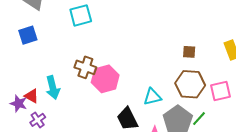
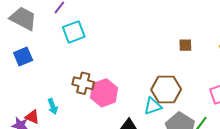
brown square: (189, 52) -> (185, 45), moved
brown hexagon: (190, 84) -> (166, 90), moved
cyan arrow: (53, 88) -> (53, 106), size x0.7

